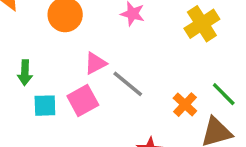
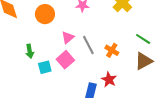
gray line: (128, 84) -> (88, 45), turned 36
orange cross: (185, 105) -> (112, 50), moved

